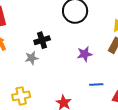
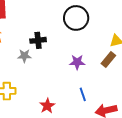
blue line: (96, 85) -> (83, 94), turned 64

